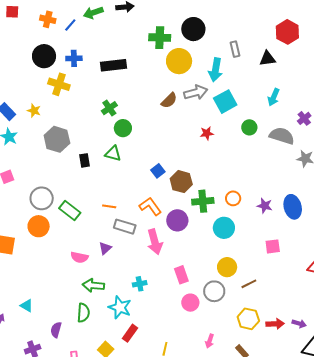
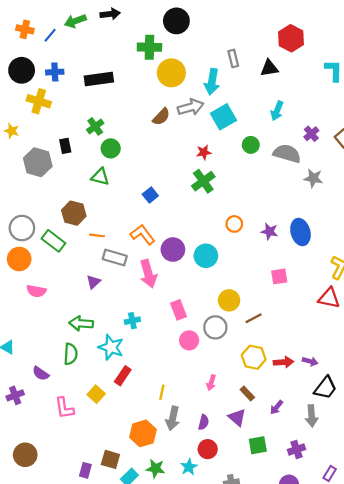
black circle: (193, 29) -> (176, 21), moved
black rectangle: (84, 160) -> (65, 146), moved
brown hexagon: (181, 182) -> (74, 213), moved
green cross: (203, 201) -> (203, 181), moved, turned -30
cyan circle: (224, 228) -> (206, 256), moved
pink semicircle: (79, 257) -> (36, 291), moved
purple semicircle: (56, 330) -> (41, 373), turned -70

